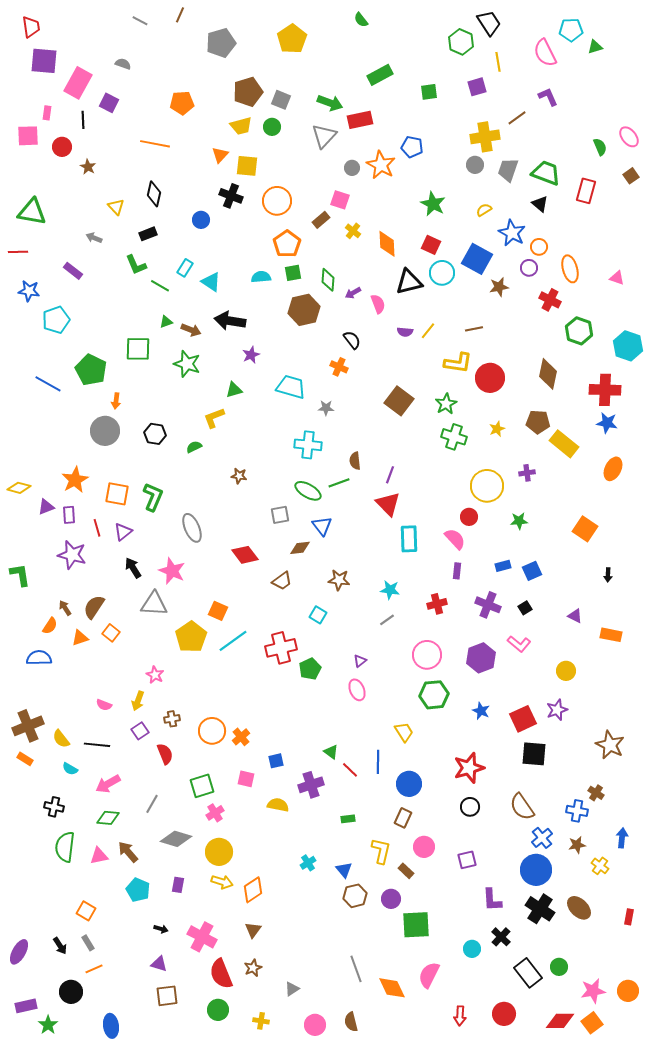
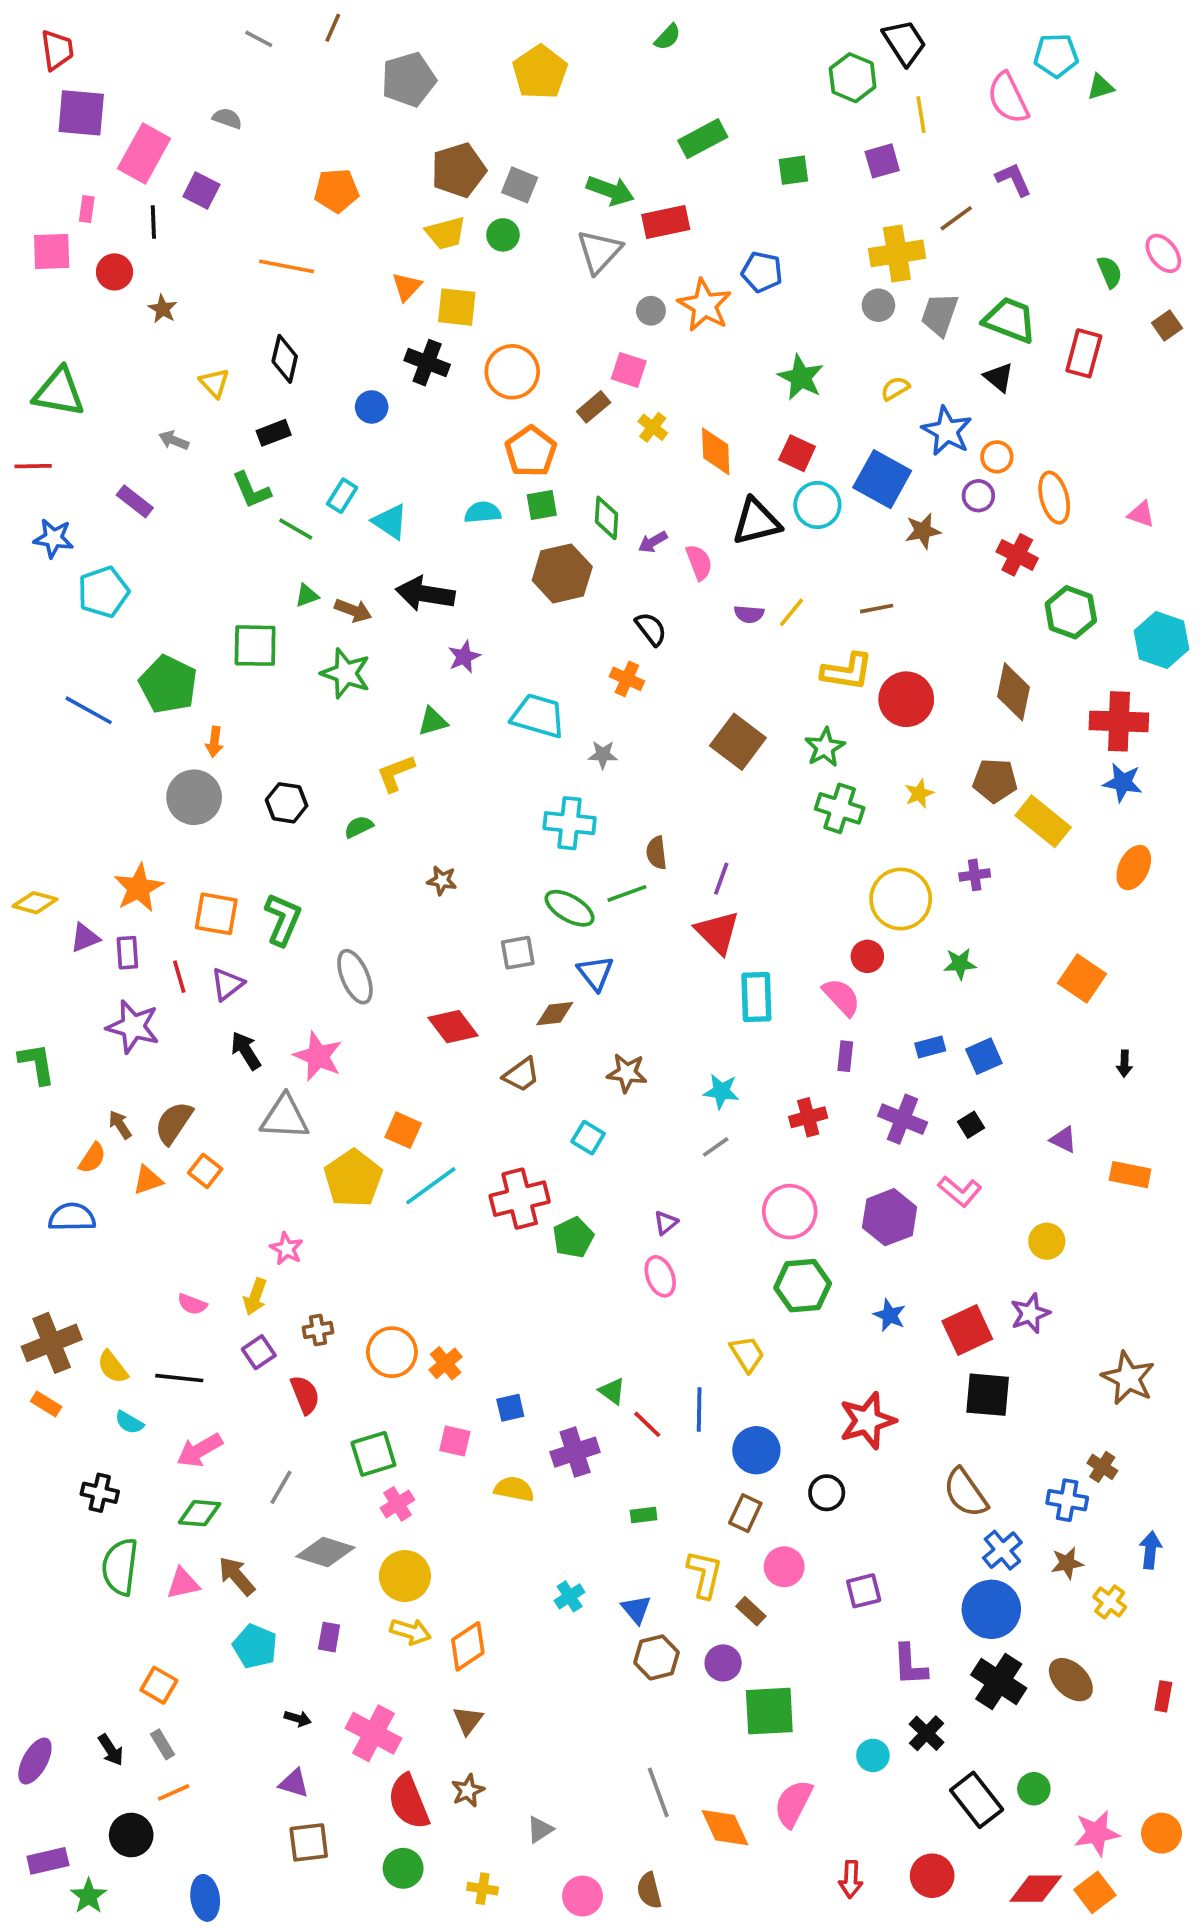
green semicircle: (361, 20) -> (668, 37), turned -98
black circle: (470, 807) -> (827, 1493), moved

